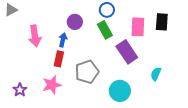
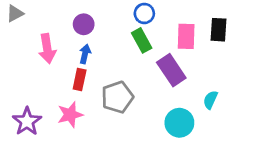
purple circle: (75, 22) -> (84, 24), moved
purple star: (20, 90) -> (27, 121), size x1.5
cyan circle: (120, 91) -> (179, 123), moved

